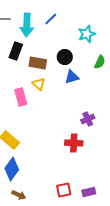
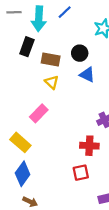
blue triangle: (72, 77) -> (87, 75), turned 42
pink rectangle: (21, 97) -> (39, 113), moved, turned 60
red square: (64, 190) -> (81, 173), moved

